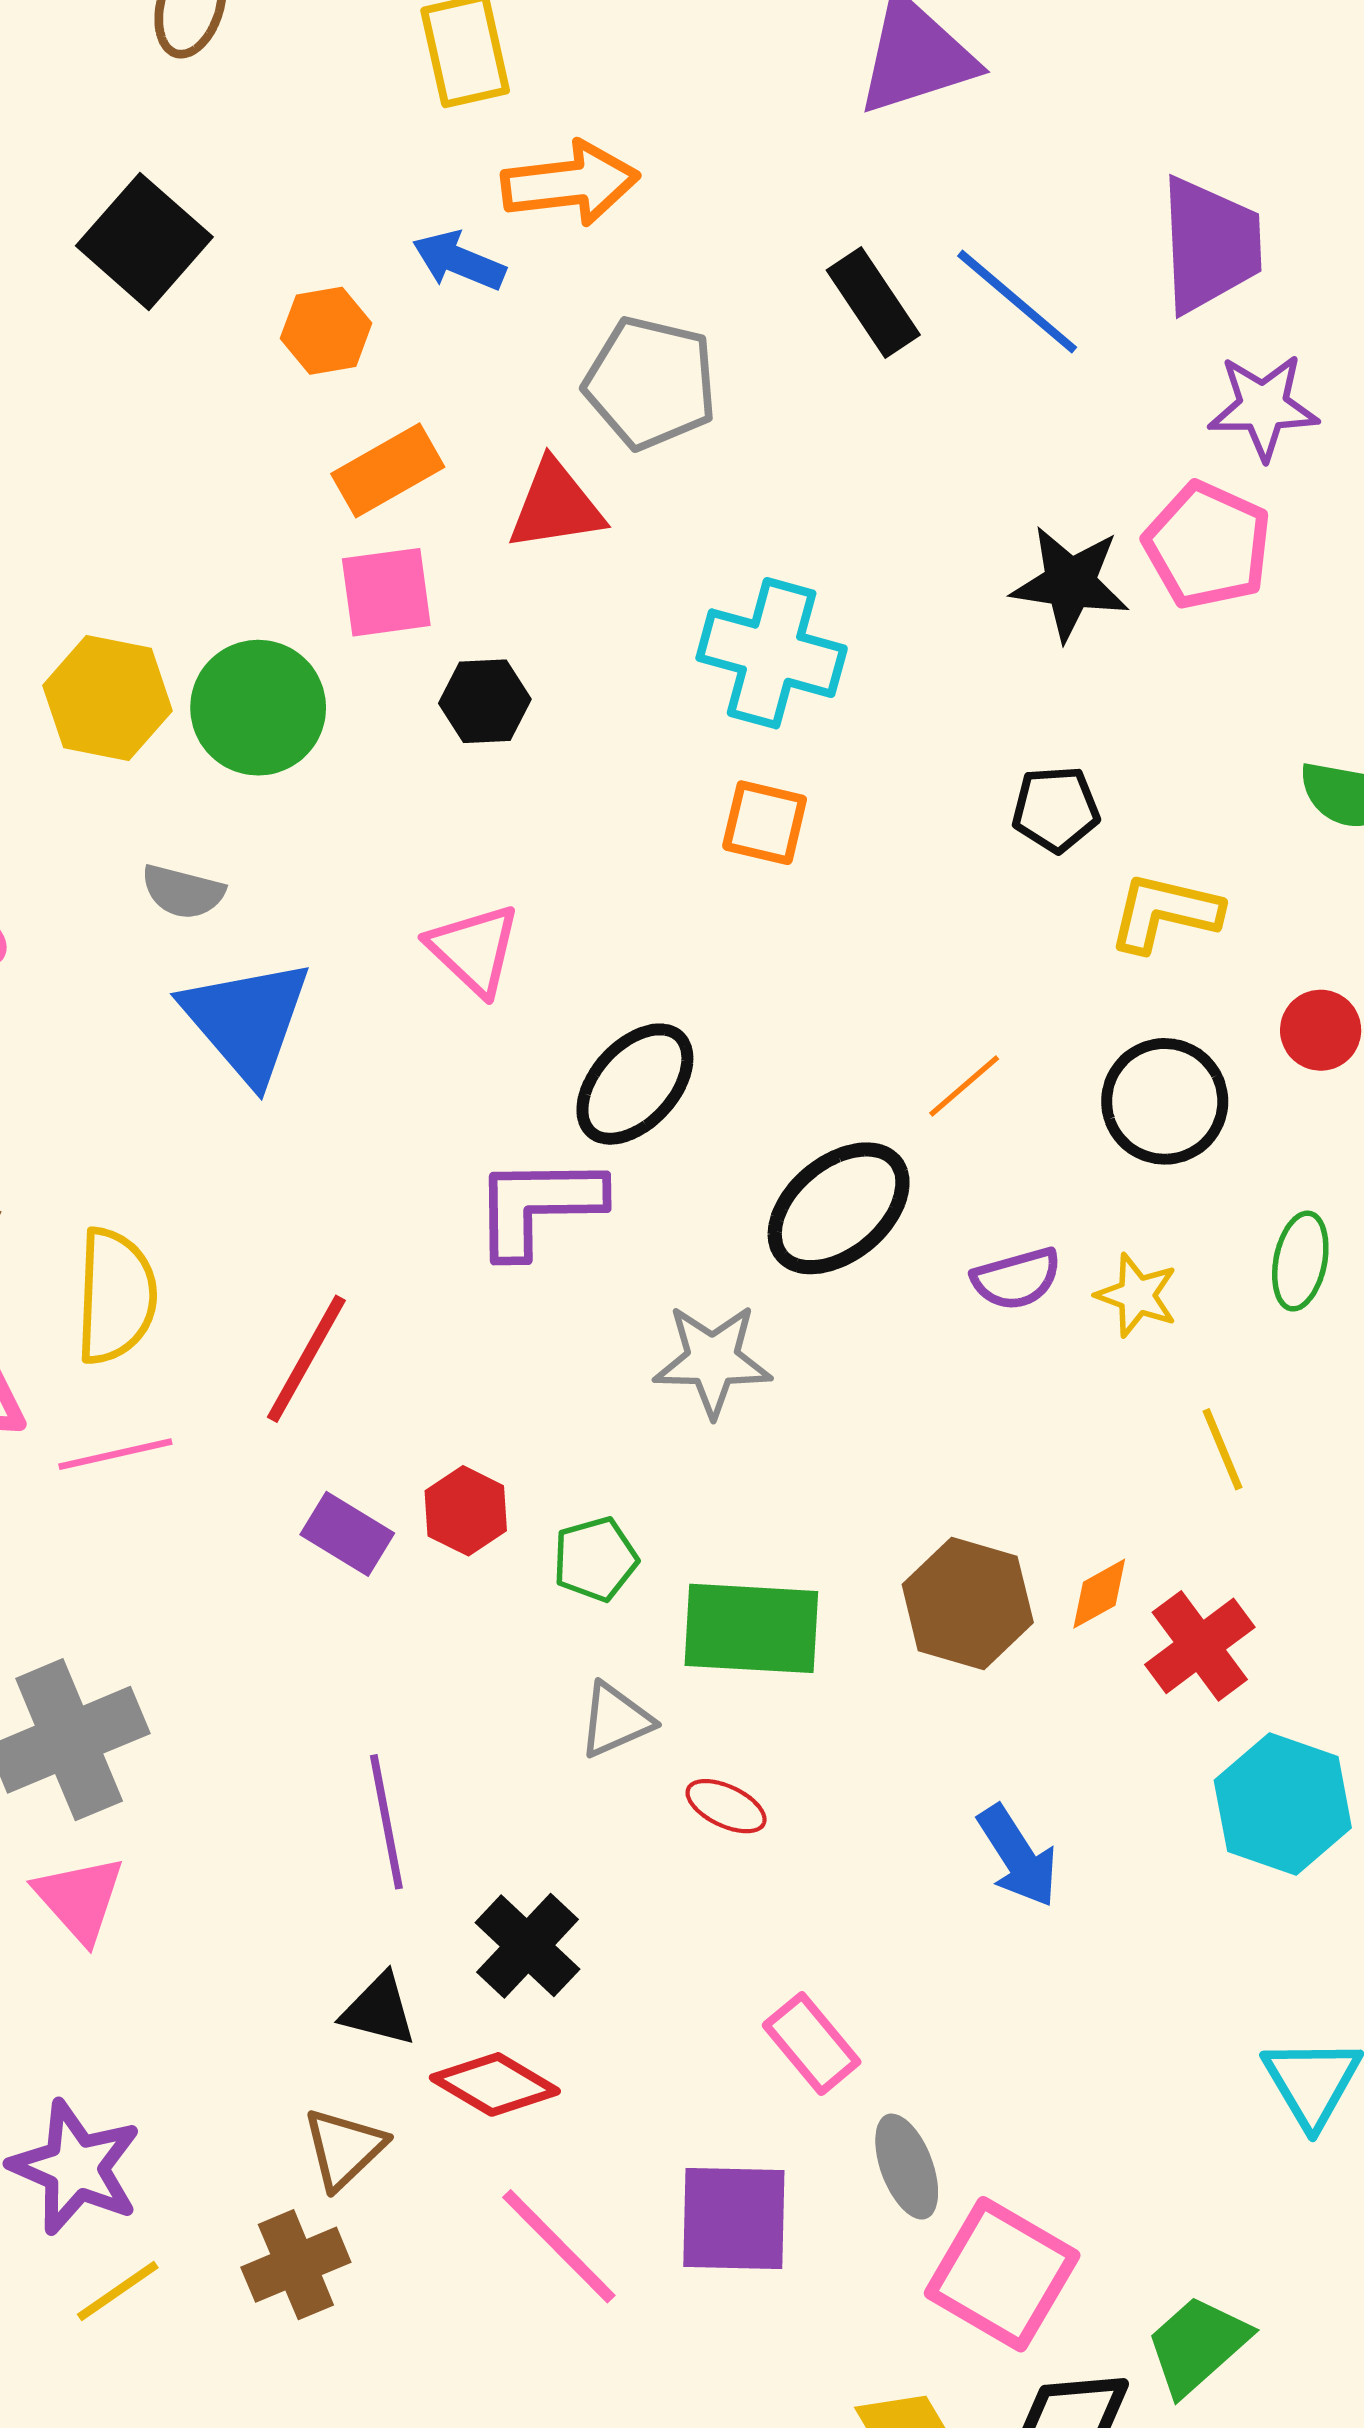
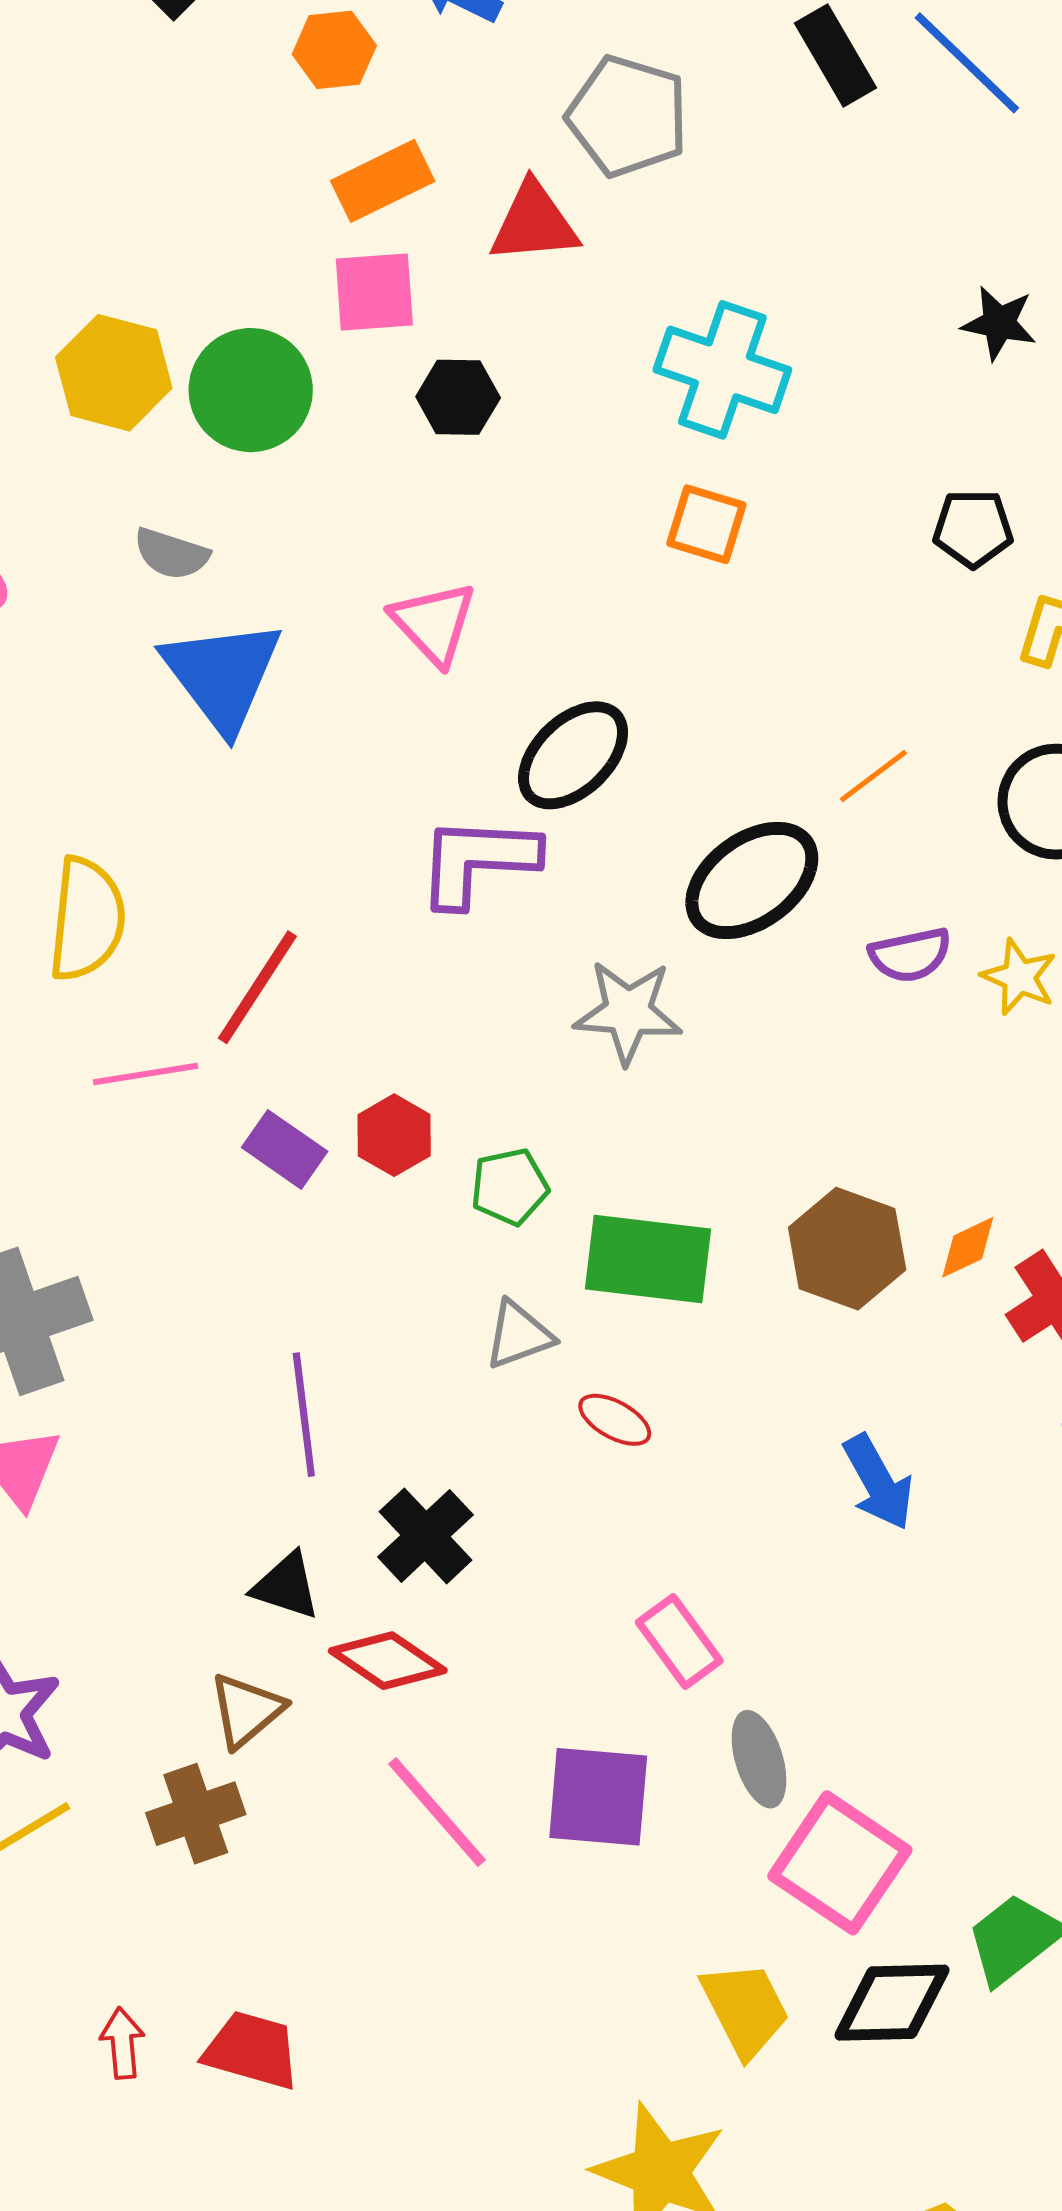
black star: (1070, 583) -> (999, 323), size x0.7
pink line: (115, 1454) -> (146, 1074), moved

